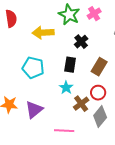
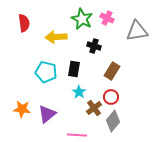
pink cross: (94, 14) -> (107, 18), turned -32
black cross: (81, 42) -> (94, 46), turned -32
black rectangle: (70, 65) -> (74, 69), moved

